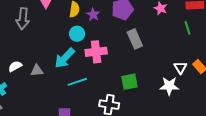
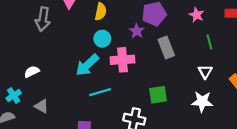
purple star: (93, 15) -> (137, 31), moved
green line: (188, 28) -> (209, 42), moved
white triangle: (180, 68) -> (205, 72), moved
gray triangle: (37, 71) -> (42, 106), moved, turned 32

